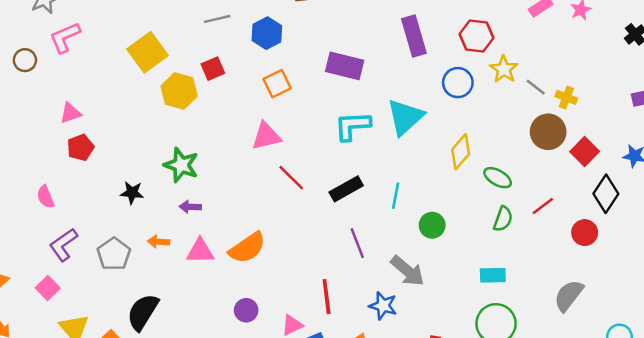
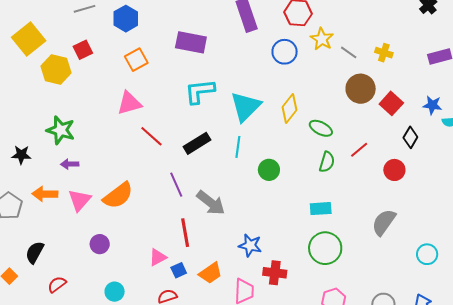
yellow cross: (566, 97) -> (384, 53), moved
cyan triangle: (405, 117) -> (245, 106), moved
black diamond: (606, 194) -> (410, 137), size x0.7
orange arrow: (158, 242) -> (45, 194), size x1.4
purple line: (357, 243) -> (176, 185), moved
pink triangle: (200, 251) -> (80, 200), turned -45
gray arrow: (407, 271) -> (211, 203), moved
blue star: (383, 306) -> (250, 245), moved
purple circle: (246, 310) -> (100, 244), moved
black semicircle: (143, 312) -> (35, 252), size x0.7

